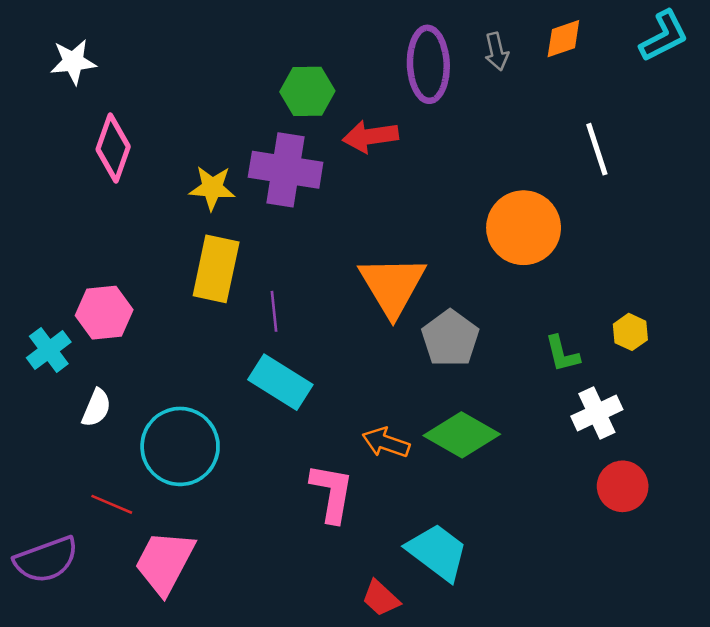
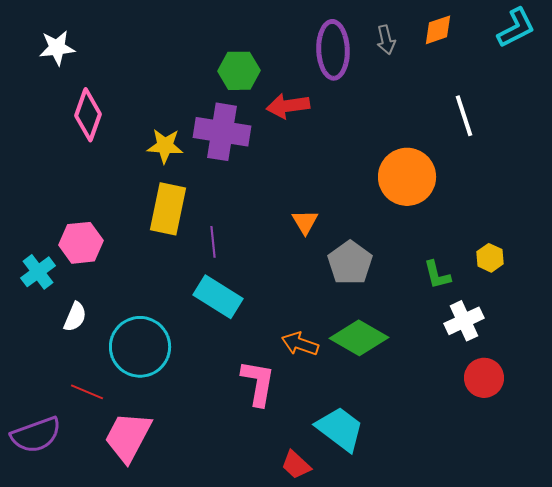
orange triangle: (392, 286) -> (305, 222), size x0.5

